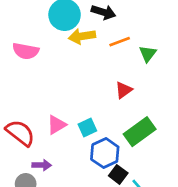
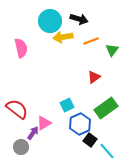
pink semicircle: (26, 51) -> (21, 48), turned -114
pink triangle: (56, 125) -> (44, 123), moved
purple arrow: (42, 165) -> (33, 133), turned -56

